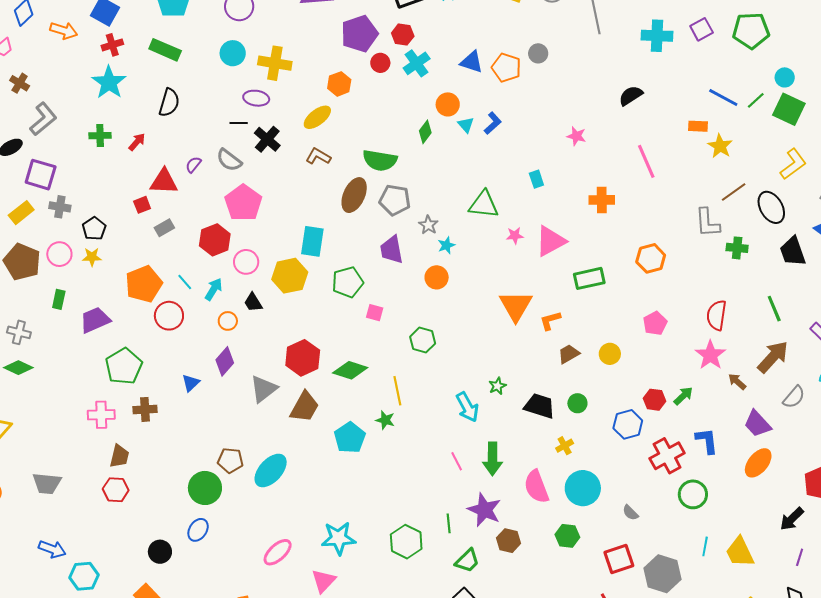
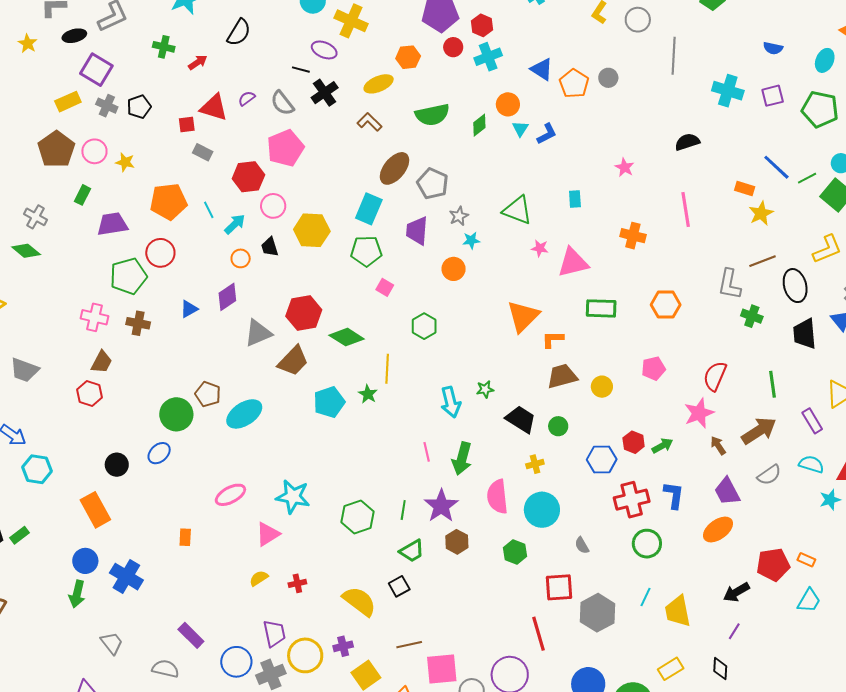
green semicircle: (380, 160) -> (432, 115), moved, turned -36
gray rectangle: (164, 228) -> (203, 152), turned 42
black pentagon: (94, 229) -> (139, 107), moved
cyan rectangle: (312, 241) -> (369, 209), moved
red circle: (169, 316) -> (160, 253), moved
brown trapezoid: (569, 354) -> (562, 376), size x1.4

